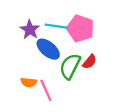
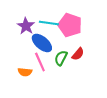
green semicircle: (70, 66) -> (61, 58), size x0.7
pink line: (46, 90) -> (40, 62), moved

